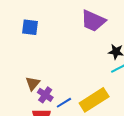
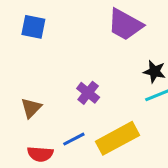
purple cross: (45, 95) -> (88, 93), moved

